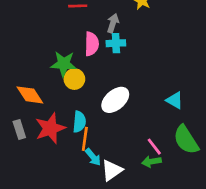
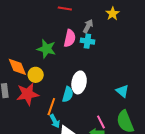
yellow circle: (74, 79) -> (36, 75), moved
white ellipse: (115, 100) -> (79, 82), turned -50
cyan semicircle: (79, 122) -> (68, 94), moved

